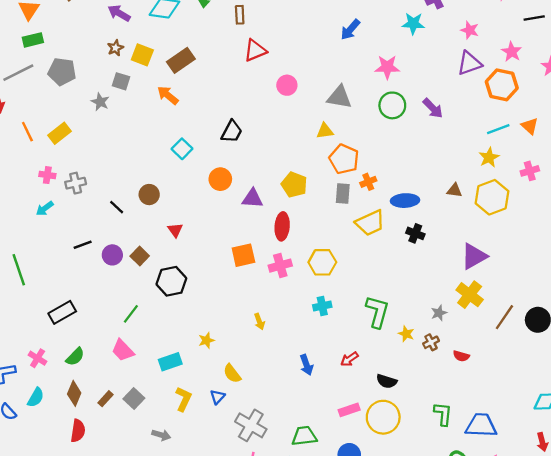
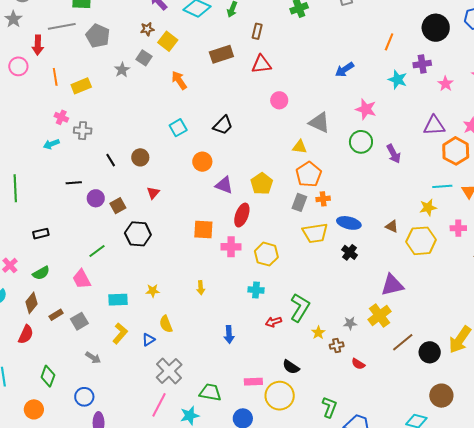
pink star: (470, 30) -> (446, 84), moved
brown rectangle: (181, 60) -> (221, 54), moved
black rectangle: (62, 312) -> (41, 234), size x0.7
red arrow: (349, 359) -> (273, 322), moved

